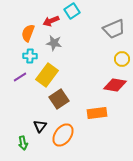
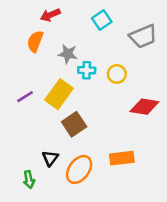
cyan square: (72, 11) -> (102, 20), moved
red arrow: (51, 21) -> (50, 15), moved
cyan cross: (30, 56) -> (87, 70), moved
yellow circle: (122, 59) -> (117, 74), moved
orange rectangle: (97, 113) -> (122, 158), moved

